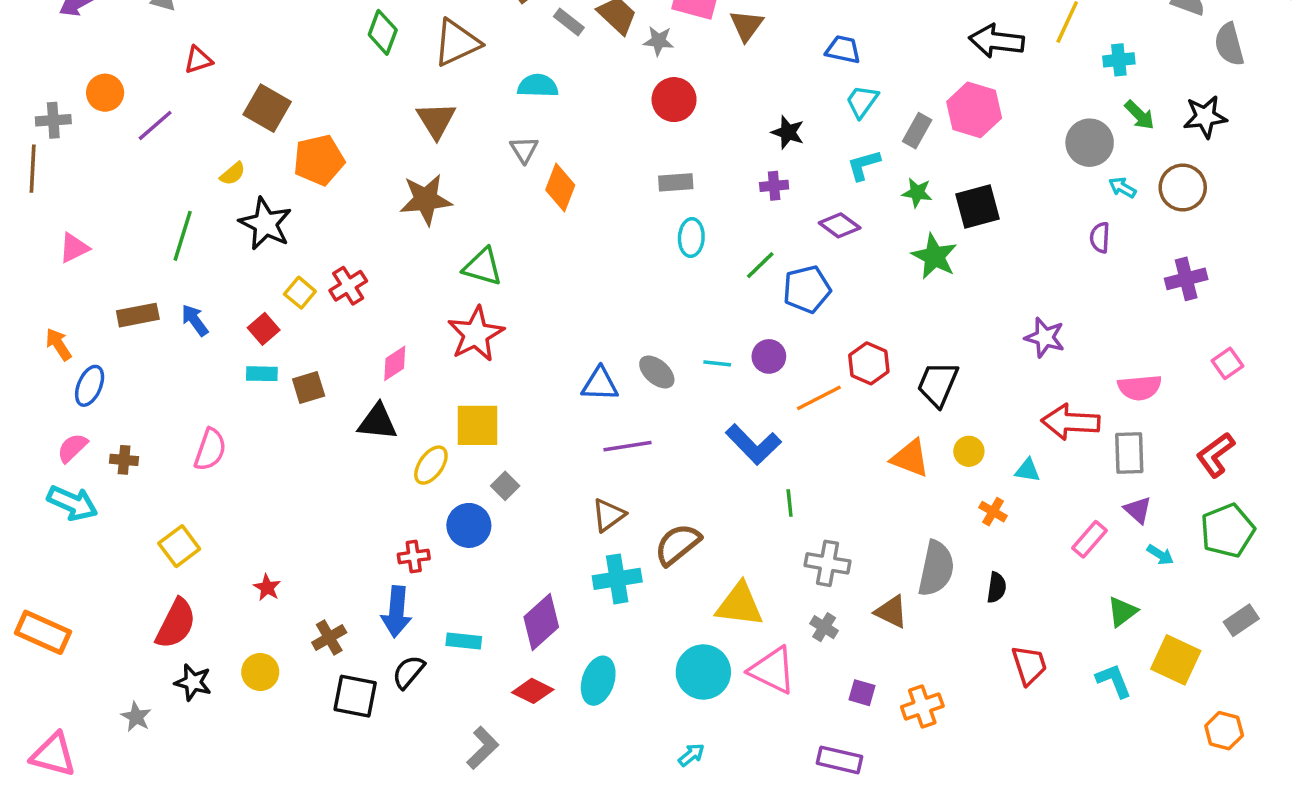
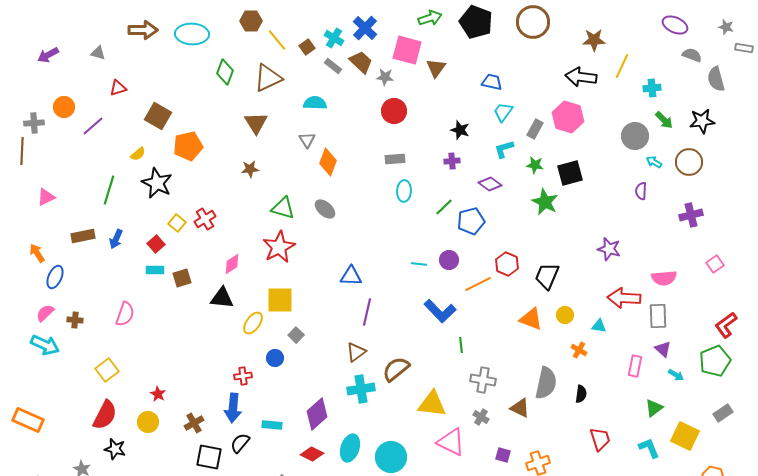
brown star: (426, 200) -> (250, 169), size x0.6
blue arrow: (195, 320) -> (116, 239), turned -120
gray ellipse: (657, 372) -> (325, 209), moved
purple line: (627, 446) -> (367, 312), turned -68
red L-shape: (1215, 455) -> (726, 325), moved
blue circle: (469, 525) -> (275, 358), size x0.7
pink rectangle: (1090, 539) -> (635, 366), turned -30
yellow circle: (260, 672) -> (148, 422), moved
cyan circle: (703, 672) -> (391, 457), moved

